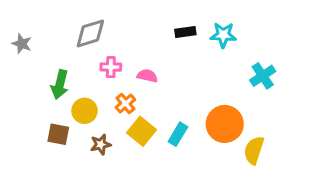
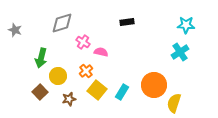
cyan star: (223, 35) -> (186, 25), moved
pink cross: (111, 67) -> (83, 42), moved, turned 32
brown square: (58, 134) -> (40, 92), turned 35

